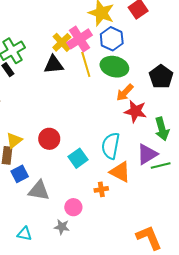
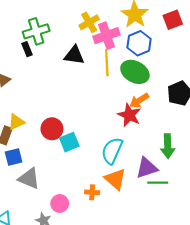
yellow cross: (62, 42) -> (89, 22), moved
red star: (135, 111) -> (129, 115), moved
cyan square: (78, 158) -> (69, 142), moved

